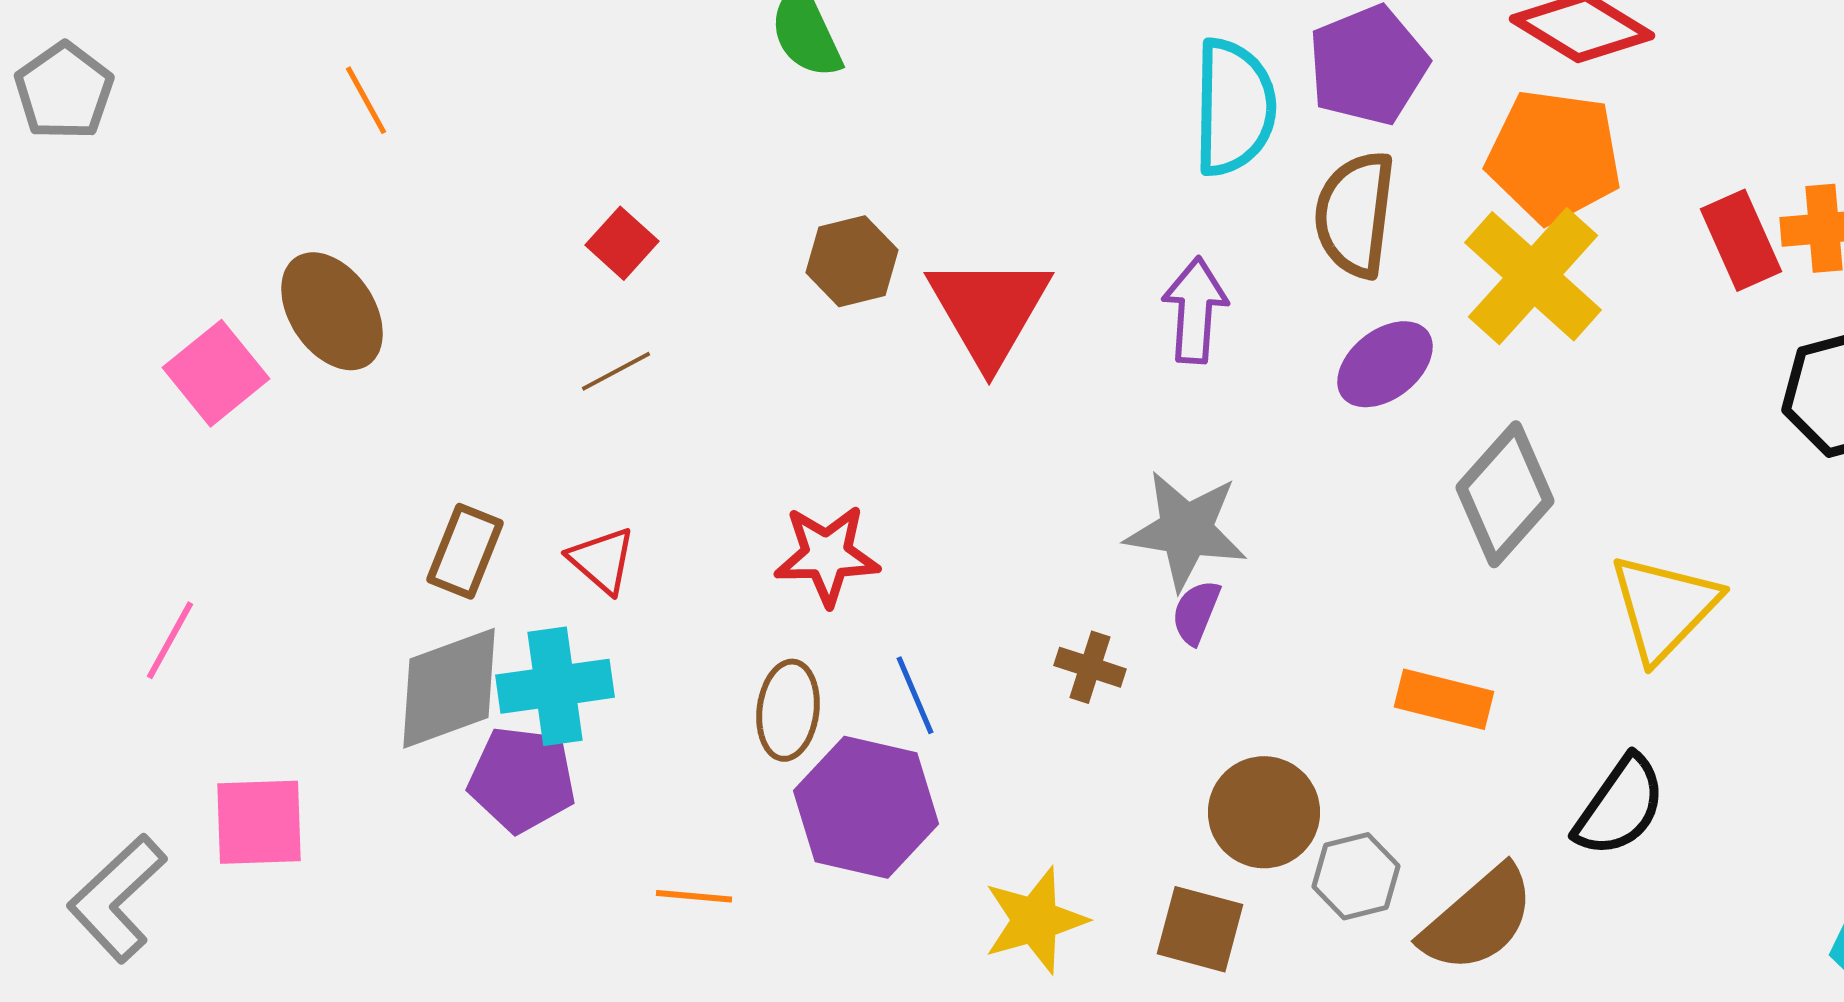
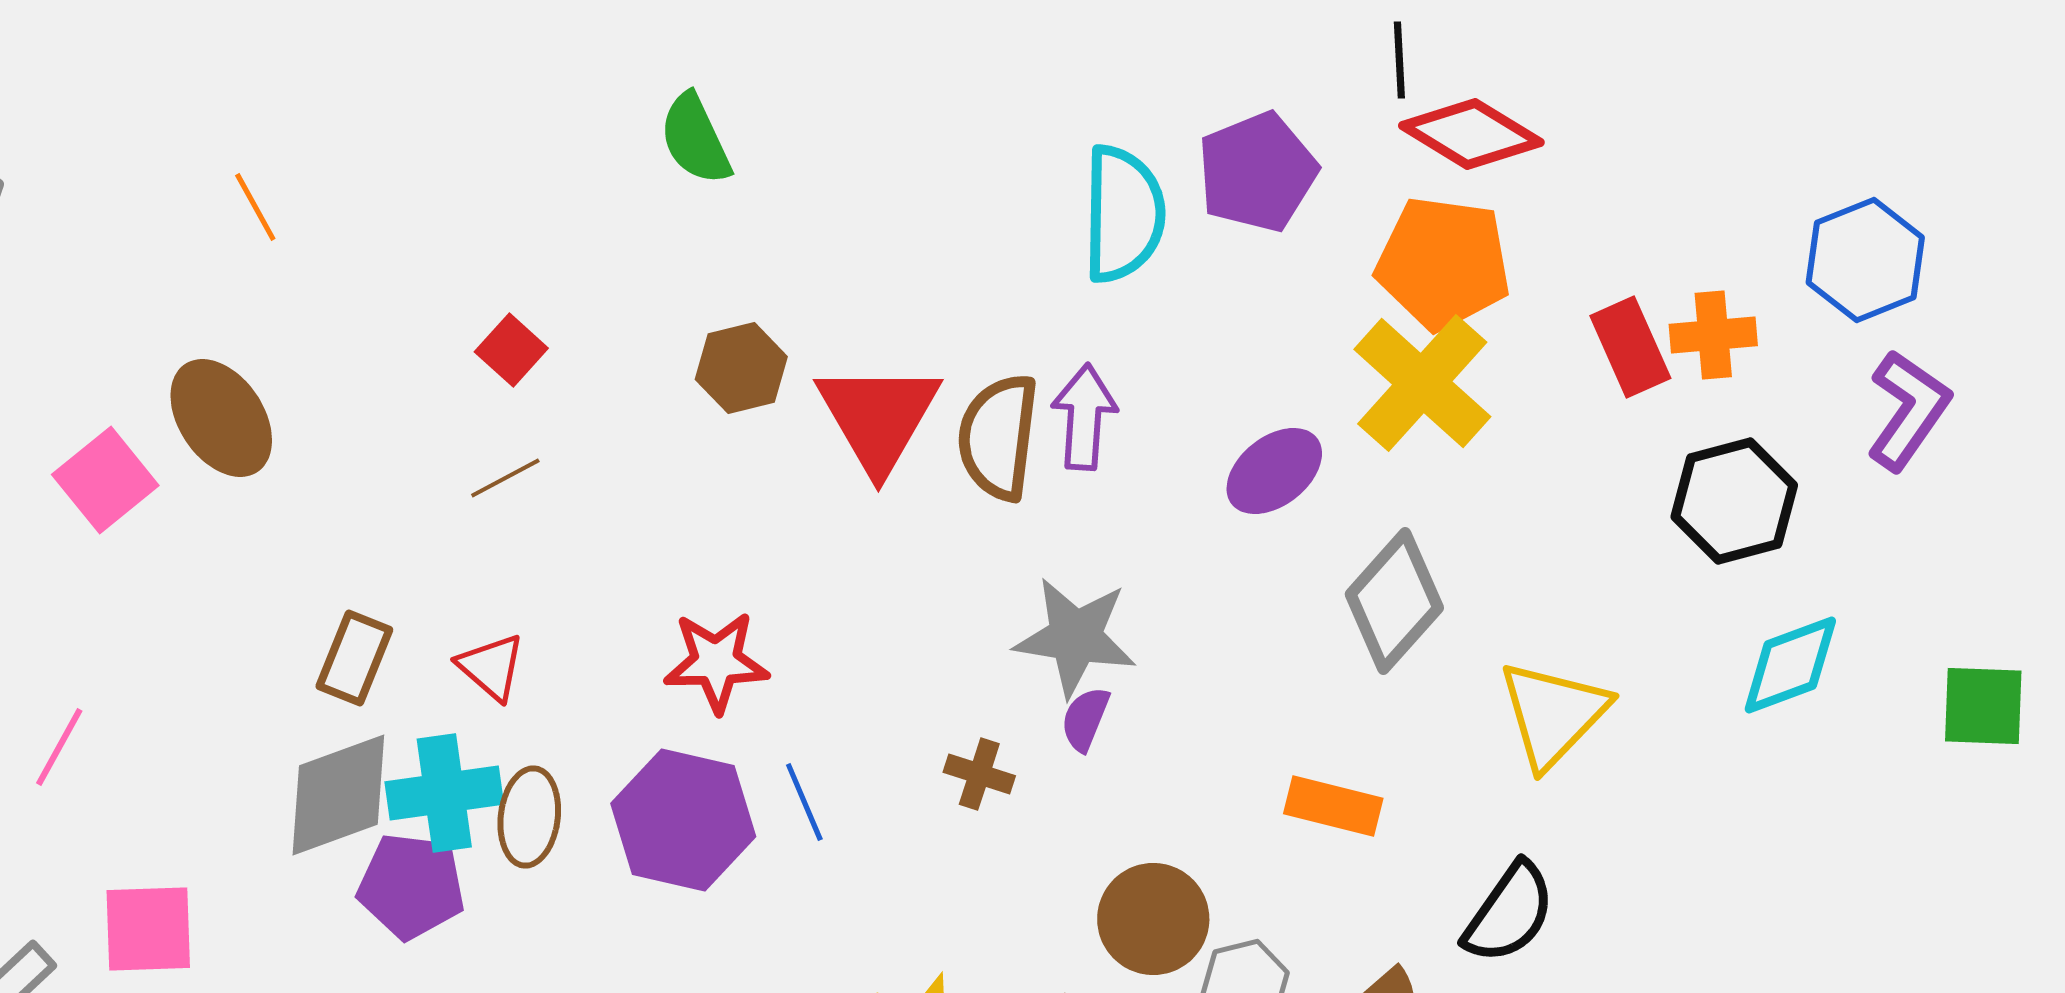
brown semicircle: (1355, 214) -> (998, 437), moved
brown ellipse: (788, 710) -> (529, 817), moved
purple hexagon: (866, 807) -> (683, 820), moved

